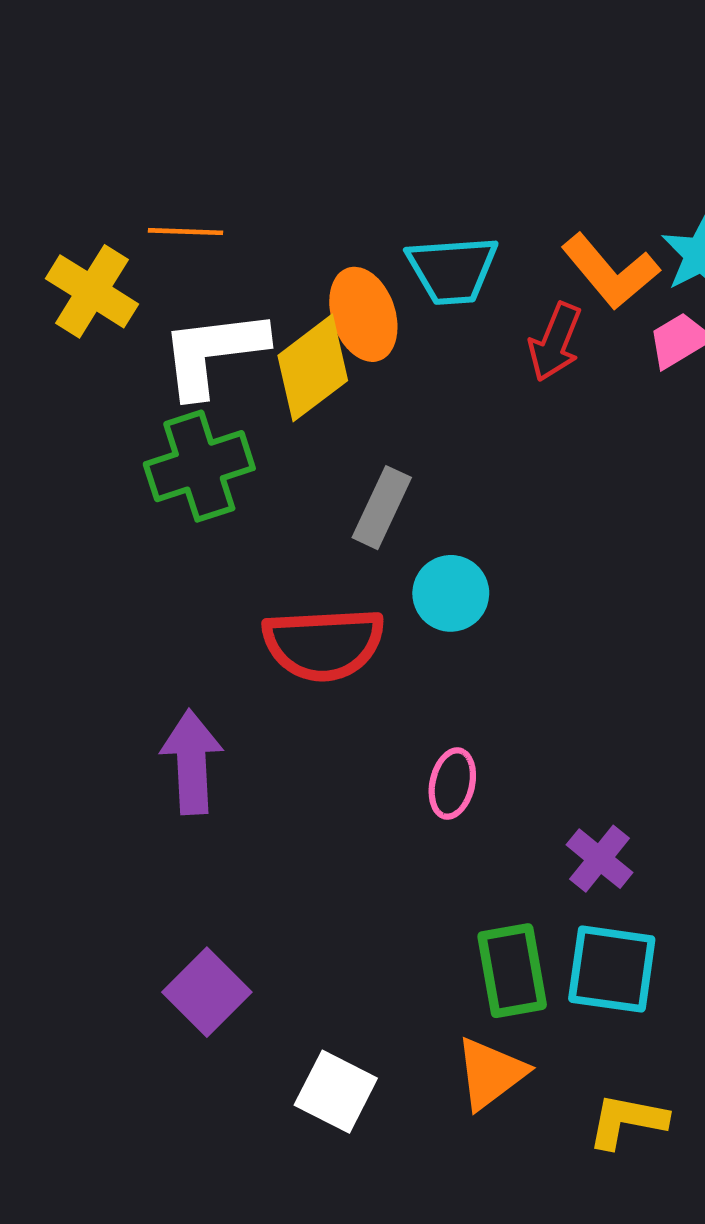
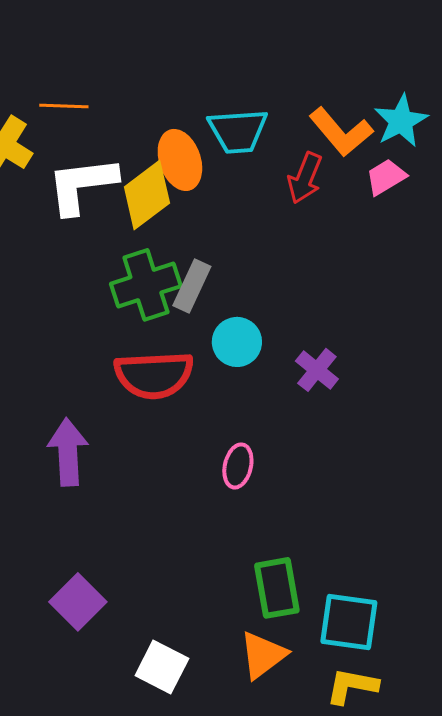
green cross: (199, 466) -> (146, 285), moved
purple cross: (600, 859) -> (317, 370), moved
cyan square: (612, 969) -> (349, 622), moved

